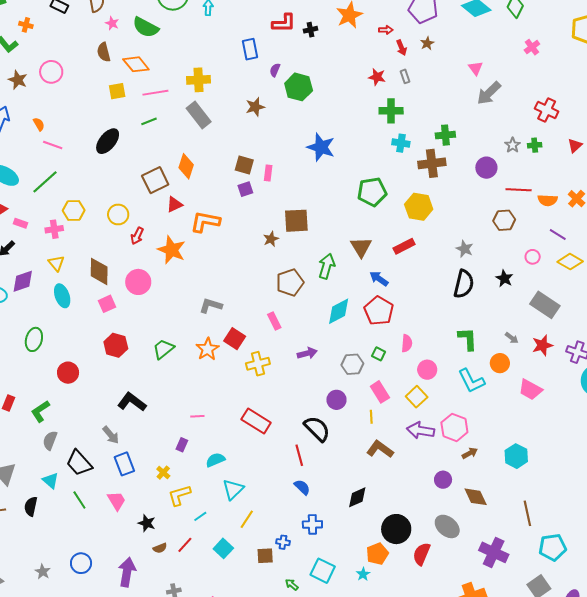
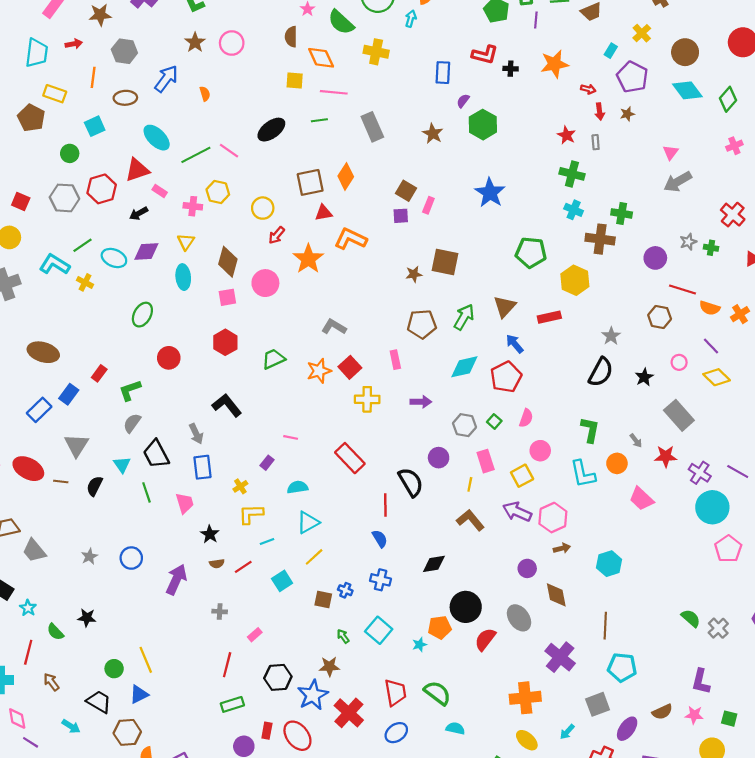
yellow cross: (199, 80) -> (376, 52), moved
brown star: (255, 107) -> (433, 134), turned 30
pink line: (53, 145) -> (229, 151), moved

